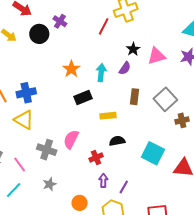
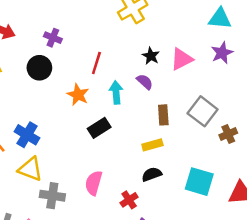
red line: (104, 26) -> (96, 63), moved
black circle: (39, 34) -> (39, 68), moved
purple semicircle: (125, 68) -> (145, 82), turned -72
blue cross: (26, 93) -> (27, 135), turned -36
yellow rectangle: (108, 116) -> (152, 145), moved
gray cross: (47, 150) -> (52, 196), moved

